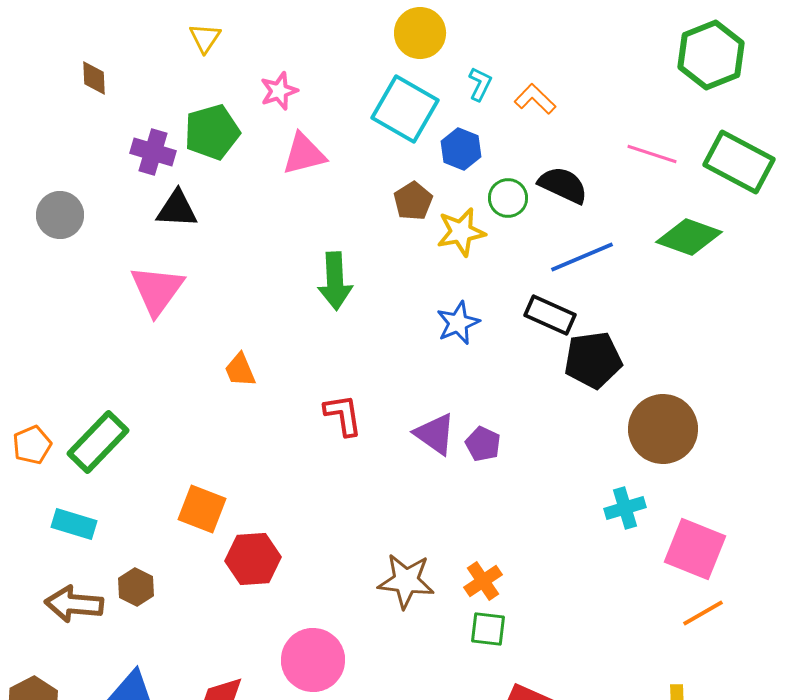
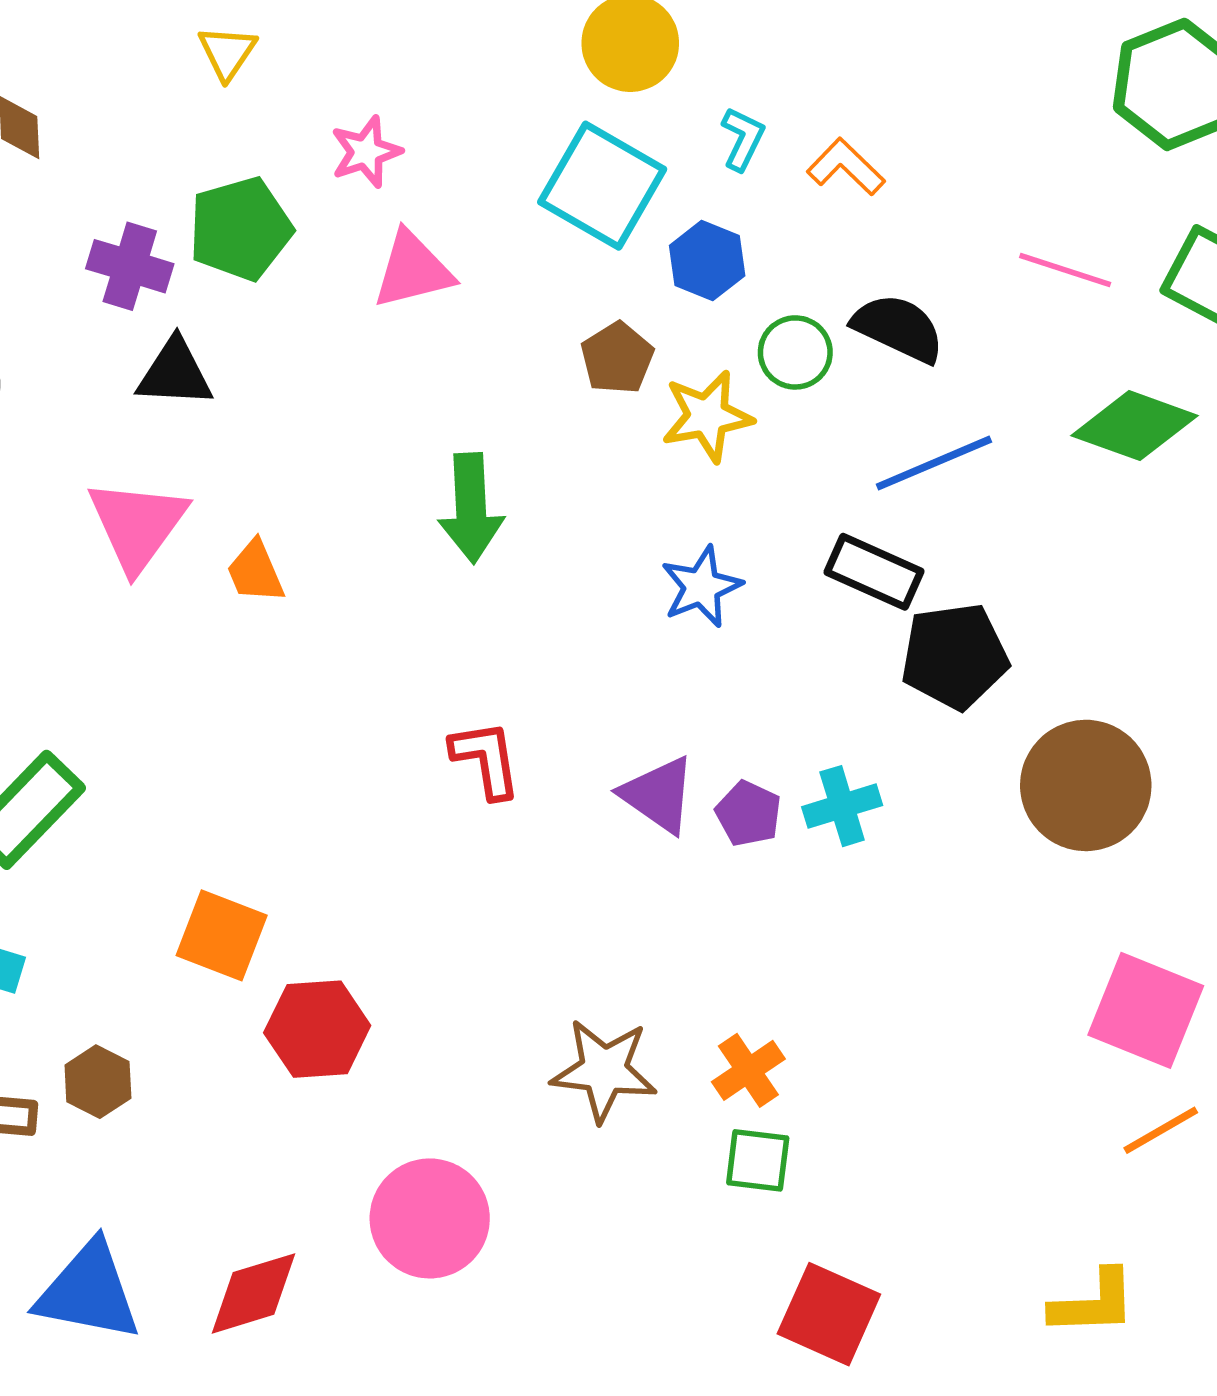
orange trapezoid: (240, 370) -> (255, 572), moved
cyan cross: (625, 508) -> (842, 806), moved

